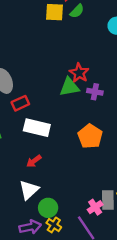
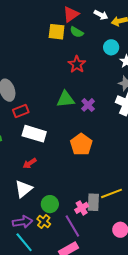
green semicircle: (77, 11) -> (77, 32), turned 72
red star: (79, 73) -> (77, 64), moved
purple cross: (95, 92) -> (88, 105), turned 32
green circle: (48, 208) -> (50, 204), moved

